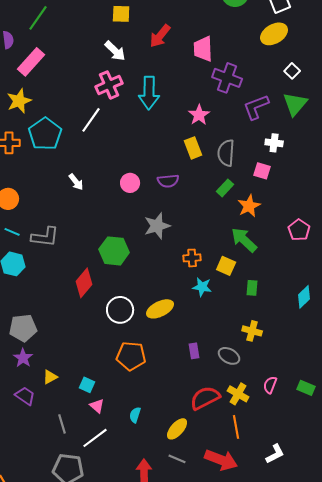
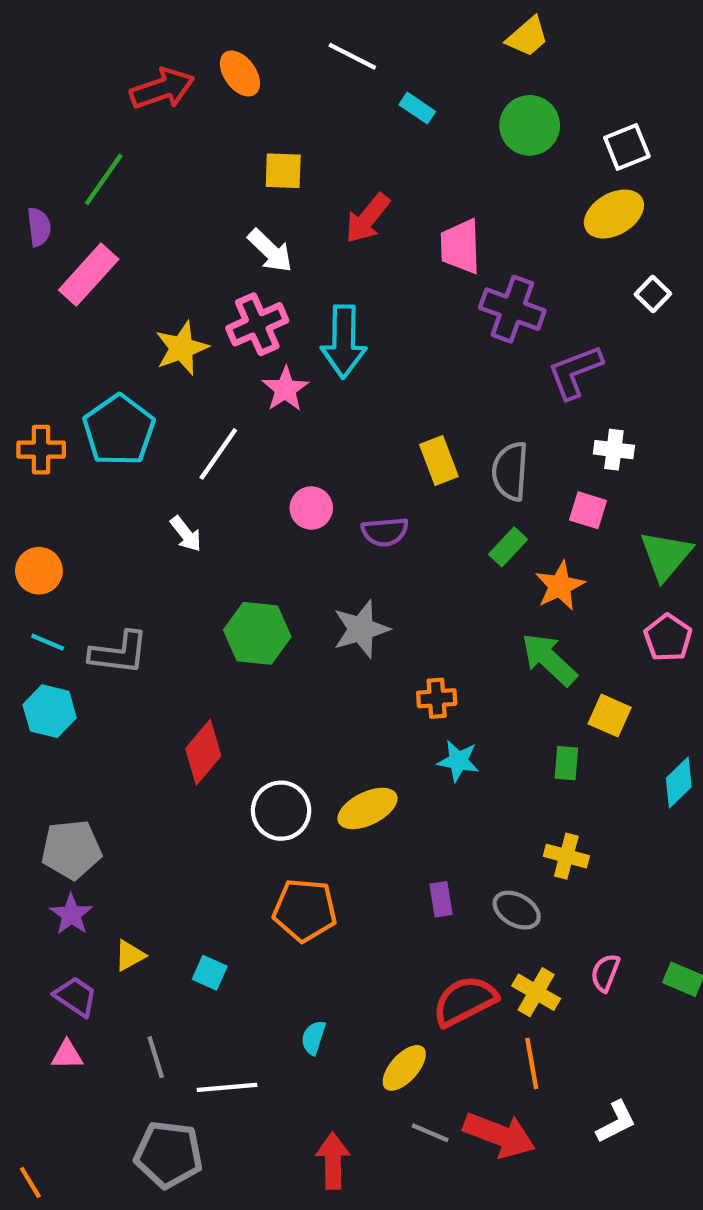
yellow star: (19, 101) -> (182, 348), moved
green triangle: (295, 104) -> (666, 556), moved
pink star: (199, 115) -> (285, 389), moved
white line: (91, 120) -> (218, 454), moved
pink circle: (130, 183) -> (311, 508), moved
green hexagon: (114, 251) -> (257, 633), moved
yellow square: (226, 266) -> (610, 716), moved
pink triangle: (97, 406) -> (67, 1055), moved, turned -42
white line: (95, 438) -> (227, 1087), turned 32
gray line: (177, 459) -> (430, 1133), moved

